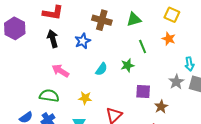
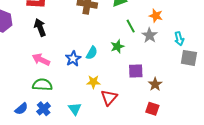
blue star: (83, 41) -> (73, 59), moved
pink arrow: (60, 71) -> (41, 60), moved
gray star: (176, 82) -> (150, 35), moved
yellow star: (85, 98) -> (93, 82), moved

